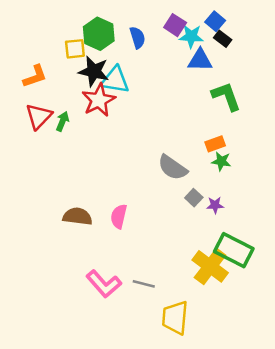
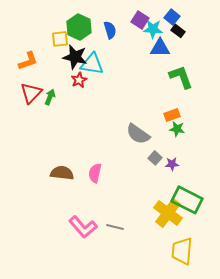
red star: (99, 100) -> (79, 80), size x0.6
yellow trapezoid: (175, 318) -> (182, 251), moved

